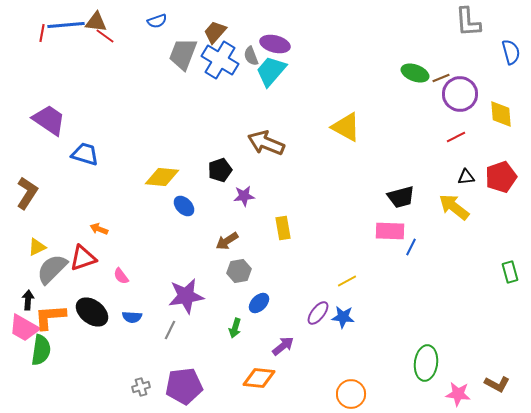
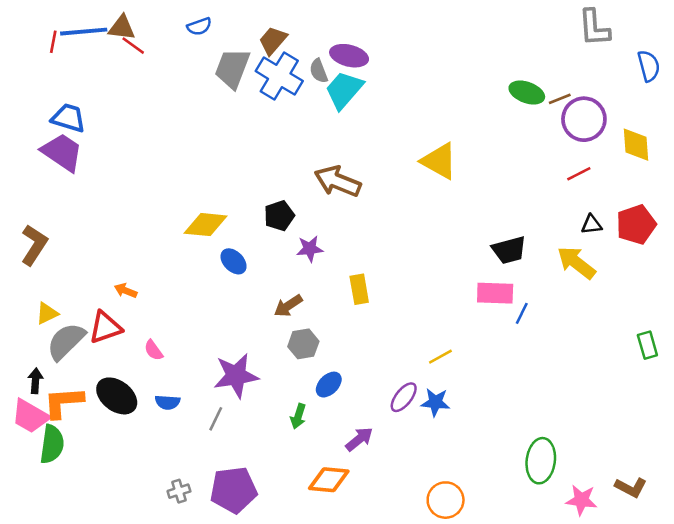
blue trapezoid: (85, 154) -> (68, 118), moved

